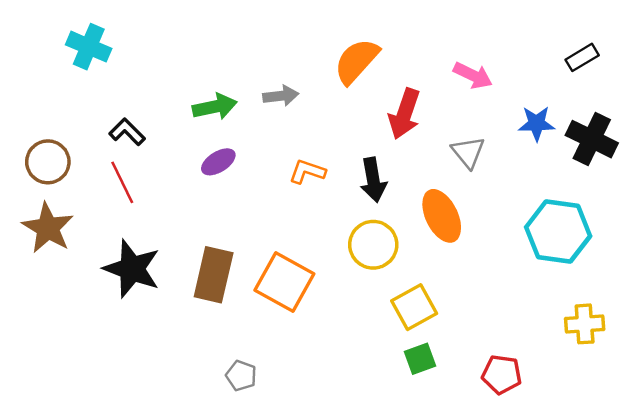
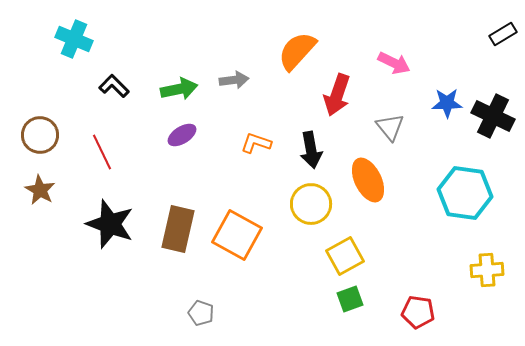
black rectangle: (582, 57) -> (503, 34), moved
black L-shape: (127, 132) -> (114, 86), moved
brown star: (48, 228) -> (40, 190), size x0.7

